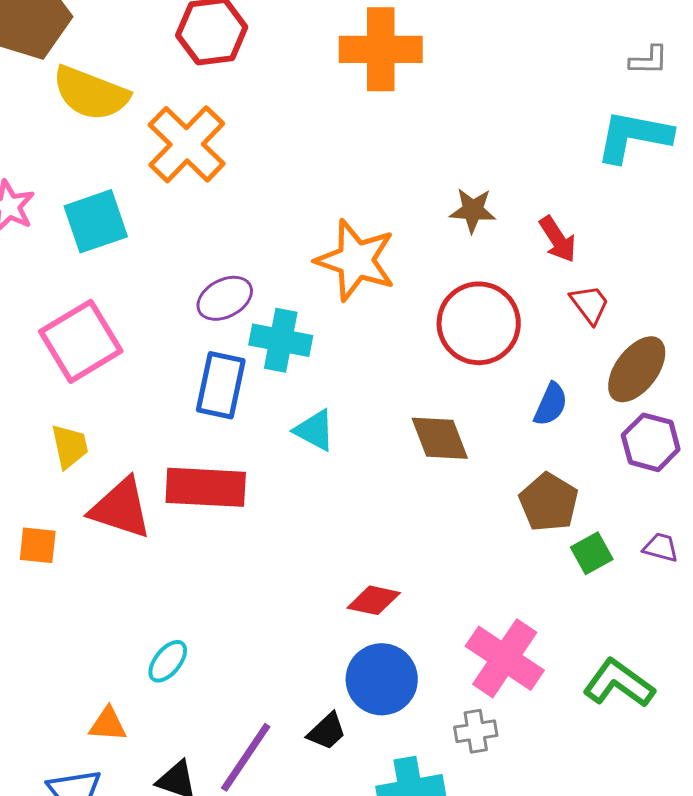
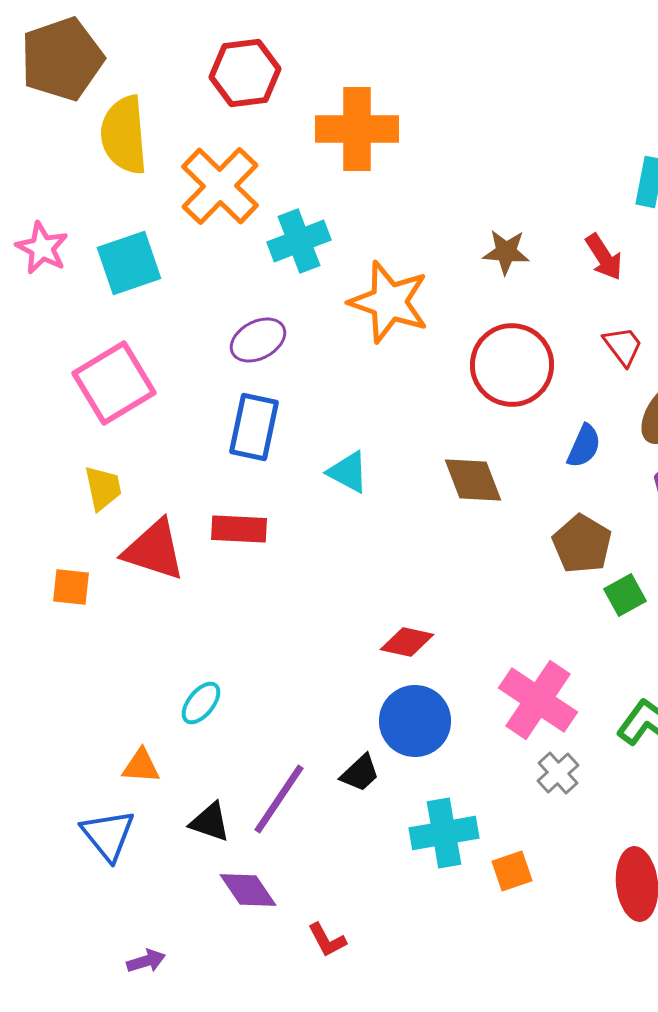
orange cross: (381, 49) -> (357, 129), moved
yellow semicircle: (91, 93) -> (124, 135), turned 64
red arrow: (558, 239) -> (604, 257), moved
cyan cross: (281, 340) -> (299, 241), moved, turned -32
red rectangle: (206, 487) -> (239, 529), size x0.7
gray cross: (476, 731) -> (558, 773), moved, turned -33

